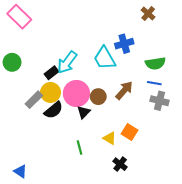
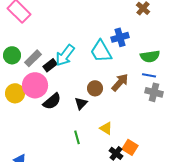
yellow circle: (50, 92) -> (15, 93), moved
pink circle: (76, 93) -> (35, 85), moved
gray rectangle: (34, 100) -> (33, 58), moved
orange square: (129, 132) -> (130, 147), moved

